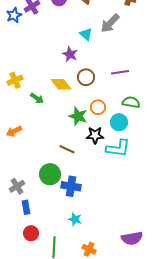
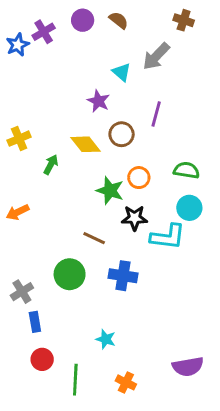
purple line: (120, 72) -> (156, 114), moved, turned -66
green arrow: (37, 98) -> (51, 165), turned -96
cyan circle: (119, 122) -> (189, 208), moved
blue cross: (71, 186) -> (123, 276), moved

